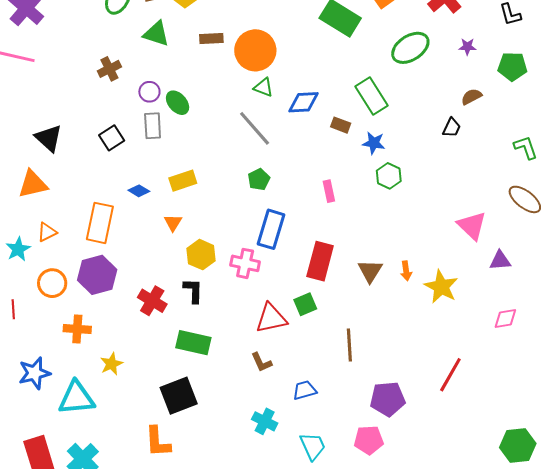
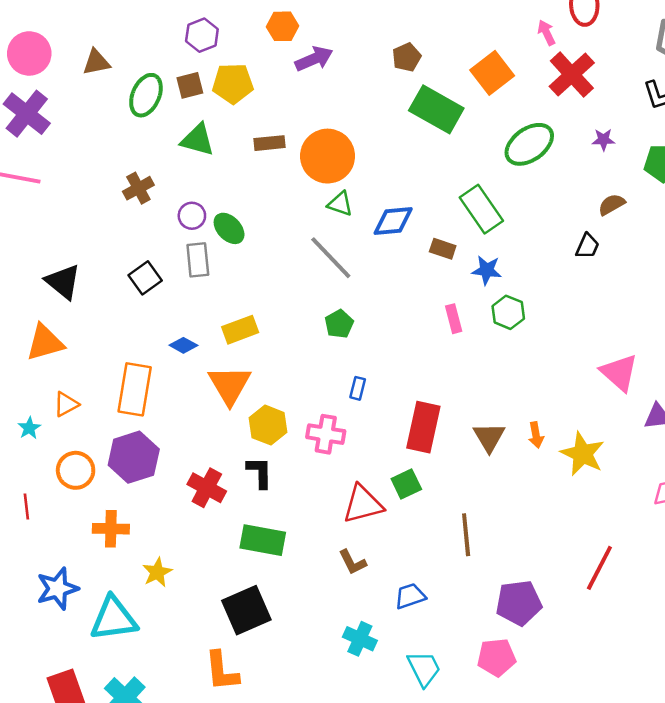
pink rectangle: (329, 191) -> (454, 319), moved
orange triangle: (173, 223) -> (230, 385), size x1.8
blue rectangle: (271, 229) -> (358, 388), size x0.5
cyan star: (18, 249) -> (29, 428), size x0.7

